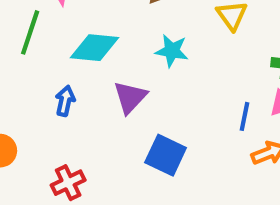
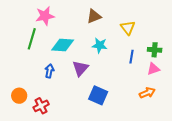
blue line: (245, 116) -> (132, 57), moved
red cross: (68, 183) -> (41, 106), moved

